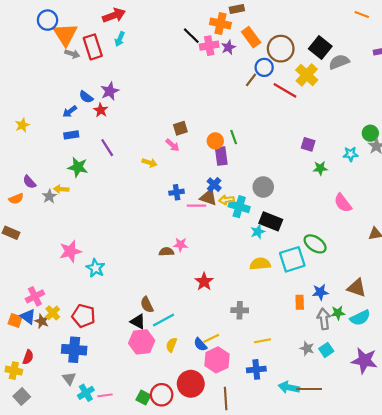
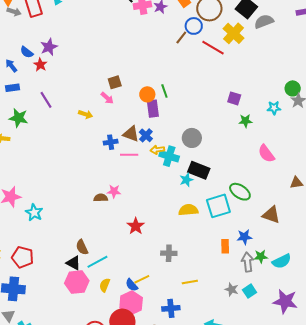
blue arrow: (70, 111) -> (11, 66), turned 88
brown triangle: (208, 197) -> (131, 134), moved
brown triangle: (357, 288) -> (271, 215), moved
pink hexagon: (217, 360) -> (131, 303), moved
blue cross: (256, 369) -> (171, 308), moved

